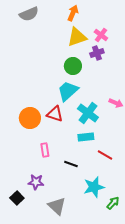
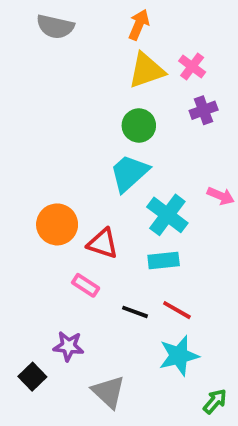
gray semicircle: (29, 14) -> (55, 27), turned 36
purple cross: (97, 53) -> (204, 110), moved
red triangle: (55, 114) -> (103, 243), moved
pink rectangle: (45, 150) -> (86, 285), turned -48
red line: (105, 155) -> (177, 310), moved
green arrow: (113, 203) -> (215, 401), moved

